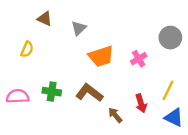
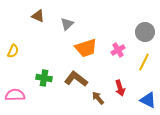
yellow semicircle: (27, 49) -> (13, 51), moved
yellow line: (168, 90) -> (144, 62), moved
pink semicircle: (18, 96) -> (15, 95), moved

